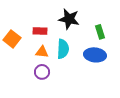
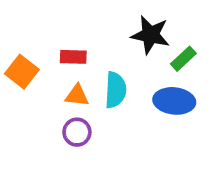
black star: (69, 19) -> (150, 35), moved
green rectangle: (100, 32) -> (183, 59), turned 64

